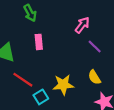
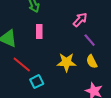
yellow semicircle: (94, 77) -> (92, 62), moved
yellow star: (63, 85) -> (66, 62), moved

